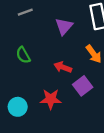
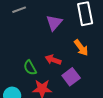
green semicircle: (23, 55) -> (30, 68), moved

